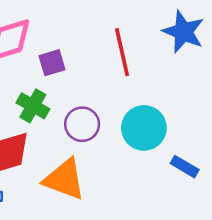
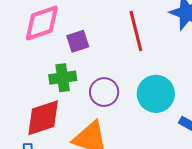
green cross: (33, 106) -> (63, 78), turned -36

